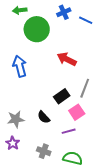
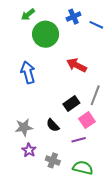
green arrow: (20, 10) -> (28, 14), turned -32
purple star: (13, 143) -> (29, 150), moved

